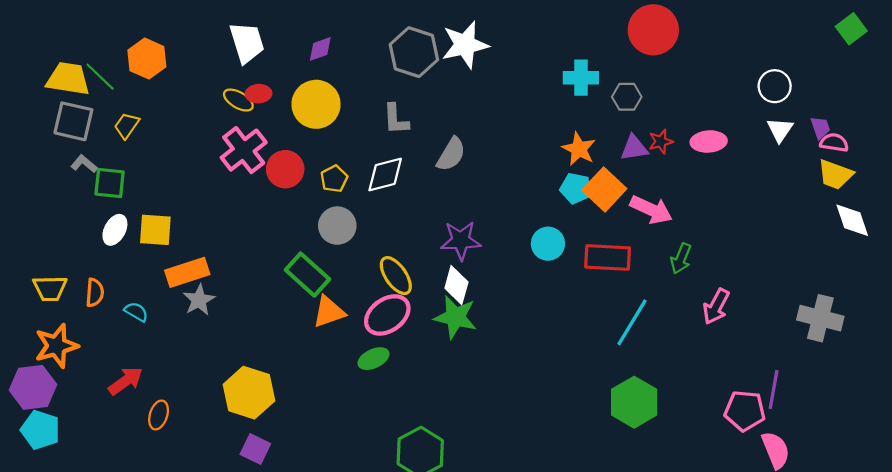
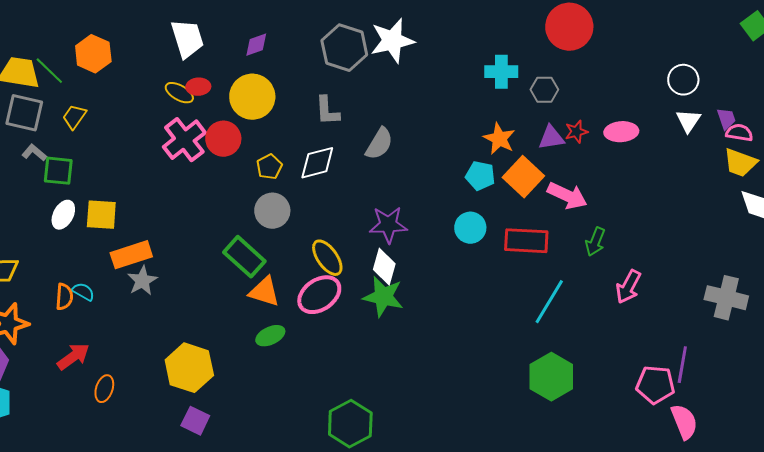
red circle: (285, 169) -> (223, 139), moved
cyan pentagon: (576, 188) -> (480, 176), moved
orange semicircle: (95, 293) -> (64, 297), moved
orange triangle: (329, 312) -> (264, 292), turned 36
green ellipse: (373, 359) -> (270, 336), moved

